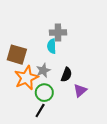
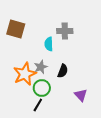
gray cross: (58, 32) -> (65, 31), moved
brown square: (17, 55) -> (16, 29), moved
purple triangle: (80, 90) -> (81, 95), moved, turned -32

